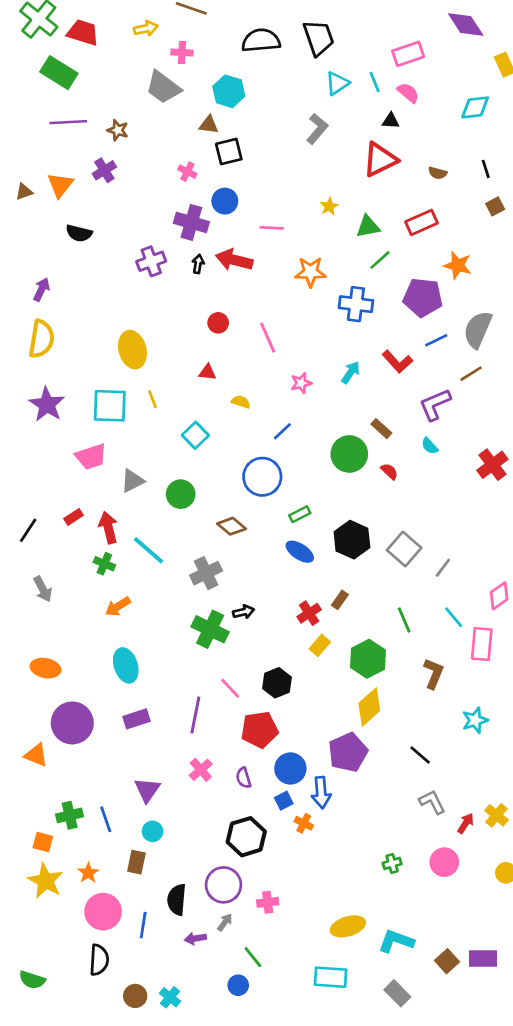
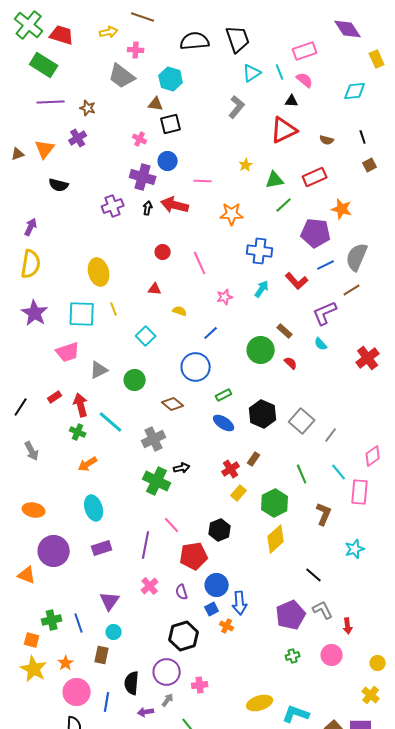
blue cross: (356, 304) -> (260, 251), moved
black hexagon: (277, 683) -> (220, 530), moved
purple pentagon: (348, 752) -> (291, 615), moved
yellow cross: (496, 815) -> (371, 695), moved
red arrow: (466, 823) -> (348, 626), turned 140

